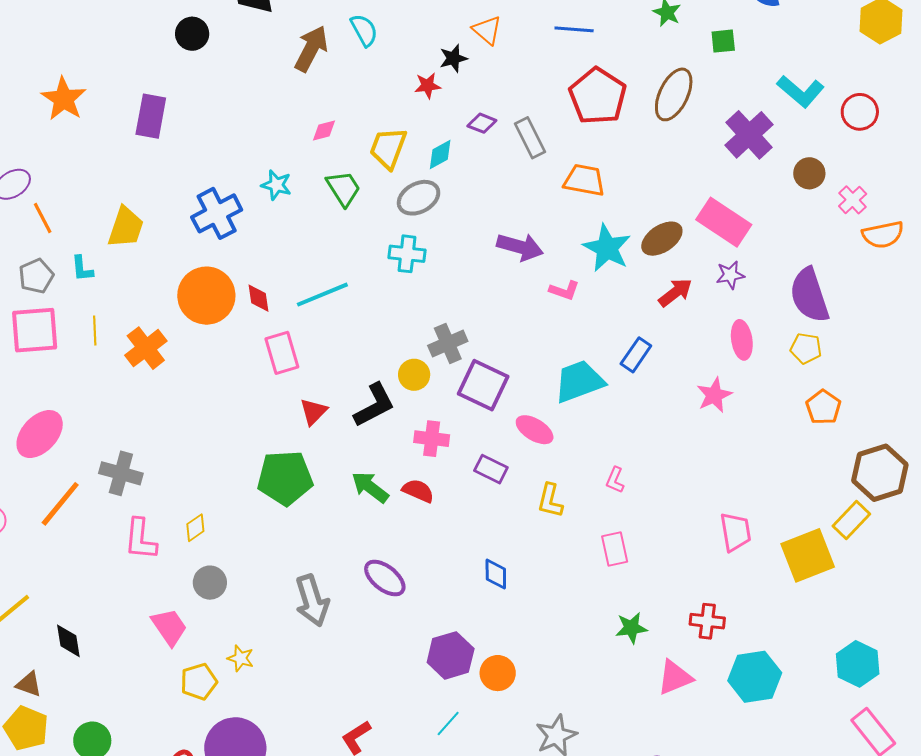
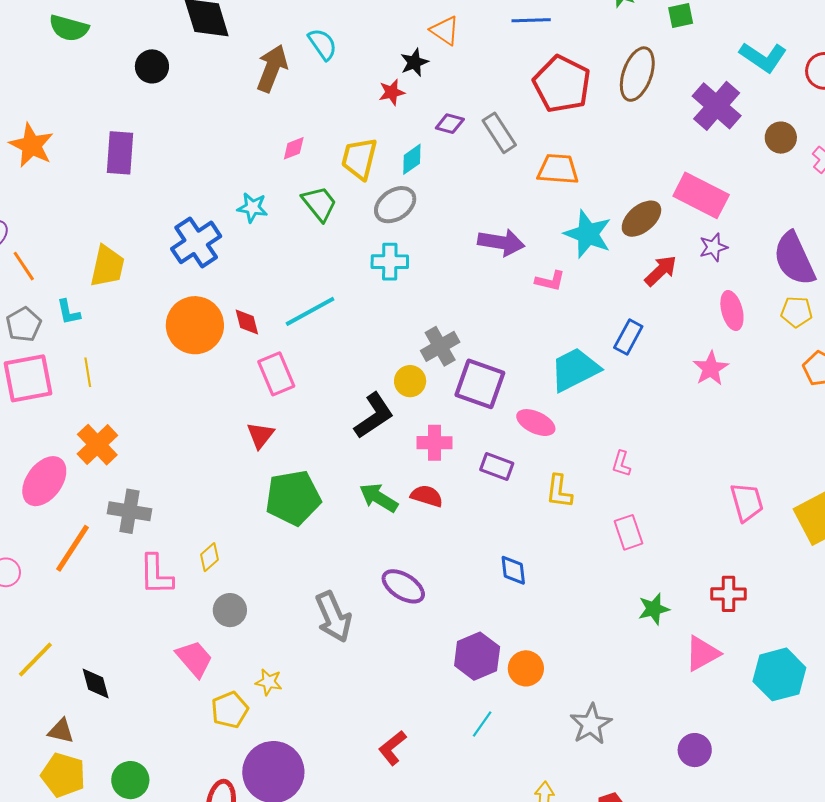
orange cross: (146, 348) -> (97, 445), moved
red triangle: (313, 412) -> (260, 435), moved
cyan hexagon: (755, 677) -> (779, 674), moved

